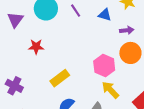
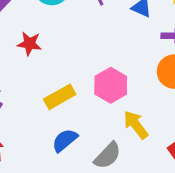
pink hexagon: (104, 66) -> (111, 85), moved

